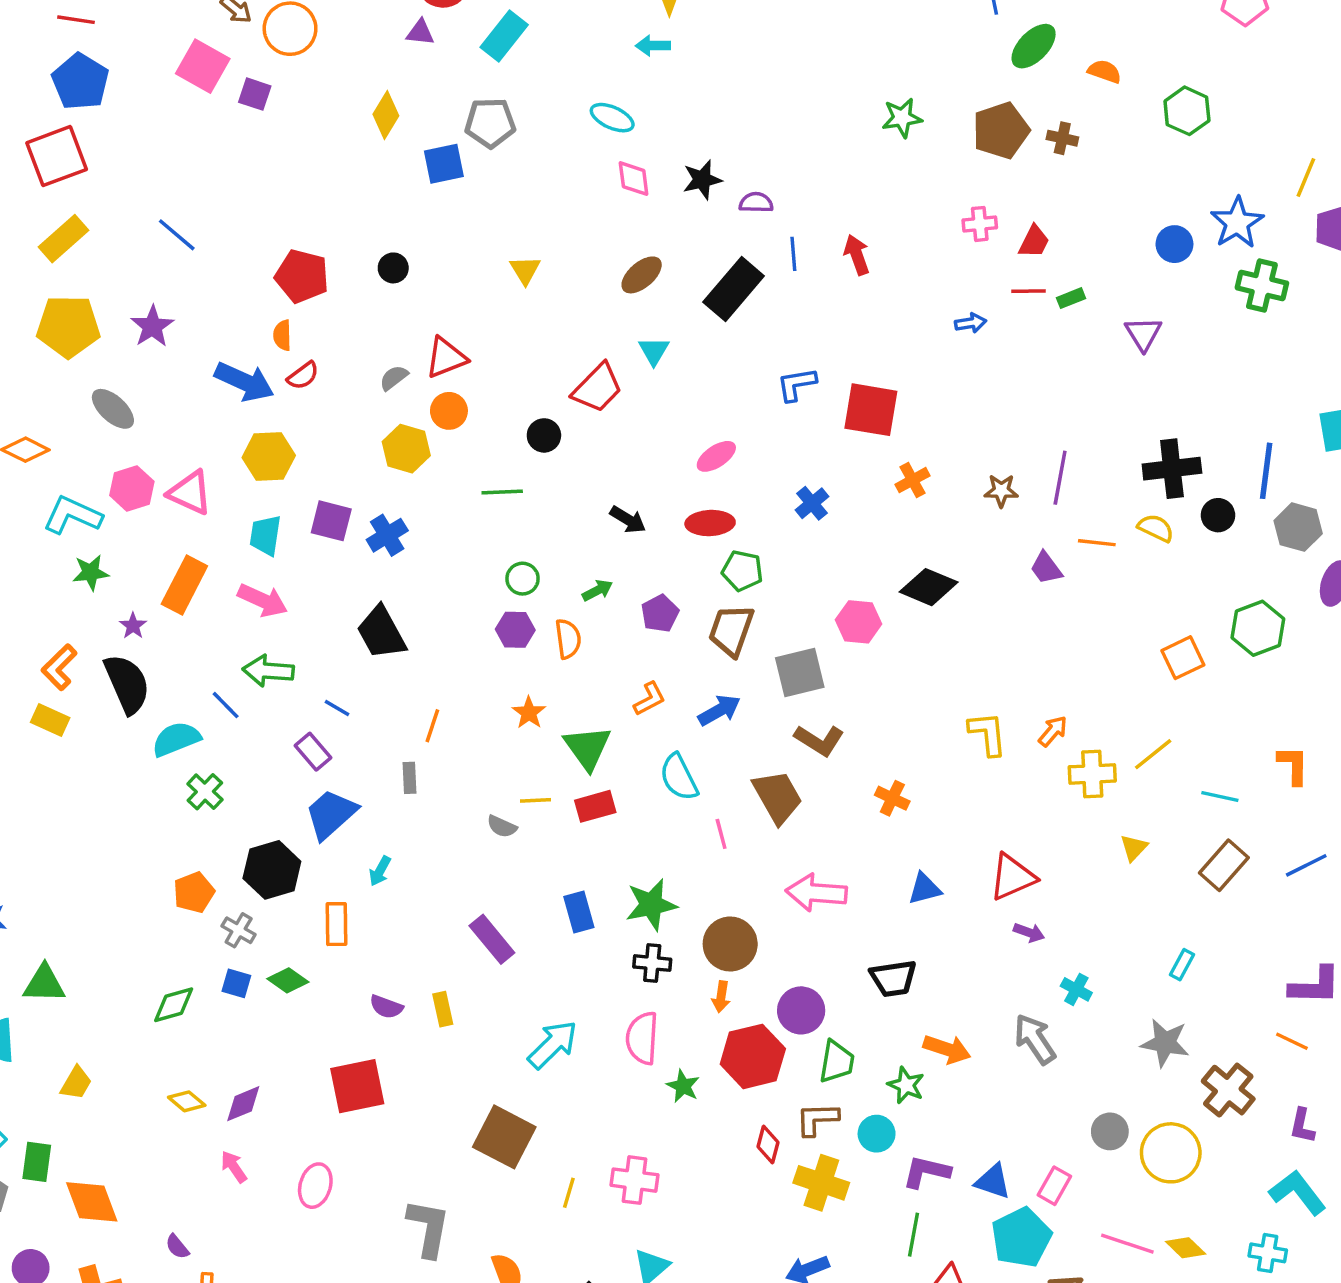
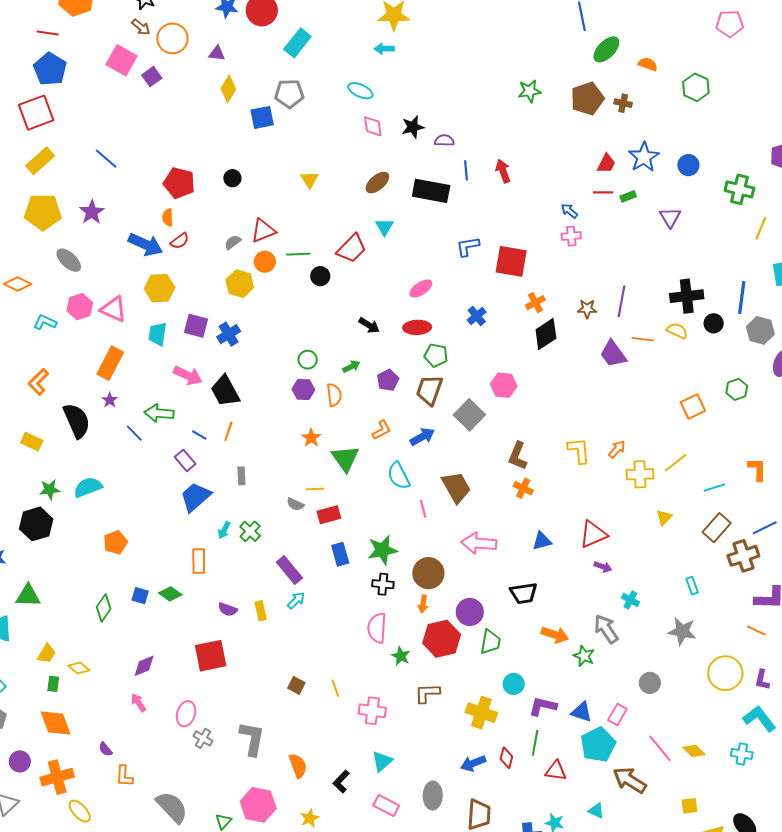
purple triangle: (420, 32) -> (217, 53), moved
purple square: (255, 94) -> (152, 77), turned 36
yellow line: (1306, 178) -> (761, 228), moved
blue star: (1237, 223) -> (644, 157), moved
pink cross: (980, 224) -> (571, 236), moved
black rectangle: (734, 289) -> (431, 191), turned 60
blue arrow: (971, 323) -> (569, 211), turned -132
green line: (502, 492) -> (298, 254), moved
cyan L-shape: (72, 515) -> (45, 322), size x0.7
purple trapezoid: (1046, 568) -> (613, 354), size x1.4
green star: (91, 573) -> (50, 490), moved
black diamond: (929, 587) -> (546, 334), moved, turned -56
pink arrow: (263, 600) -> (188, 375), moved
purple star: (133, 626) -> (110, 400), moved
green hexagon: (1258, 628) -> (737, 389), size x0.7
orange L-shape: (59, 667) -> (38, 382), moved
gray square: (800, 673) -> (469, 415), turned -32
orange line: (432, 726) -> (228, 431), moved
cyan semicircle: (176, 739) -> (88, 487), moved
brown L-shape: (819, 740) -> (518, 456), moved, turned 80
green cross: (205, 792) -> (250, 531), moved
cyan line: (1220, 796) -> (714, 488), turned -30
red rectangle: (595, 806) -> (329, 515), moved
black hexagon: (272, 870) -> (36, 524), moved
gray cross: (239, 930) -> (203, 738), moved
cyan rectangle: (1182, 965) -> (692, 586), turned -48
green diamond: (174, 1005) -> (104, 608), turned -40
cyan arrow: (553, 1045) -> (296, 600), moved, size x0.6
green star: (906, 1085) -> (584, 656), moved
brown cross: (1228, 1090) -> (743, 556), moved, turned 32
yellow diamond: (187, 1101) -> (79, 668), moved
brown L-shape: (817, 1119) -> (427, 693), moved
brown square: (504, 1137) -> (296, 685), size x0.5
red diamond: (768, 1145) -> (506, 758), moved
yellow circle: (1171, 1153) -> (725, 673), moved
green rectangle: (37, 1162) -> (53, 684), moved, size x0.7
yellow line: (569, 1193) -> (335, 688), moved, turned -36
pink line: (1127, 1244) -> (660, 748), turned 32

